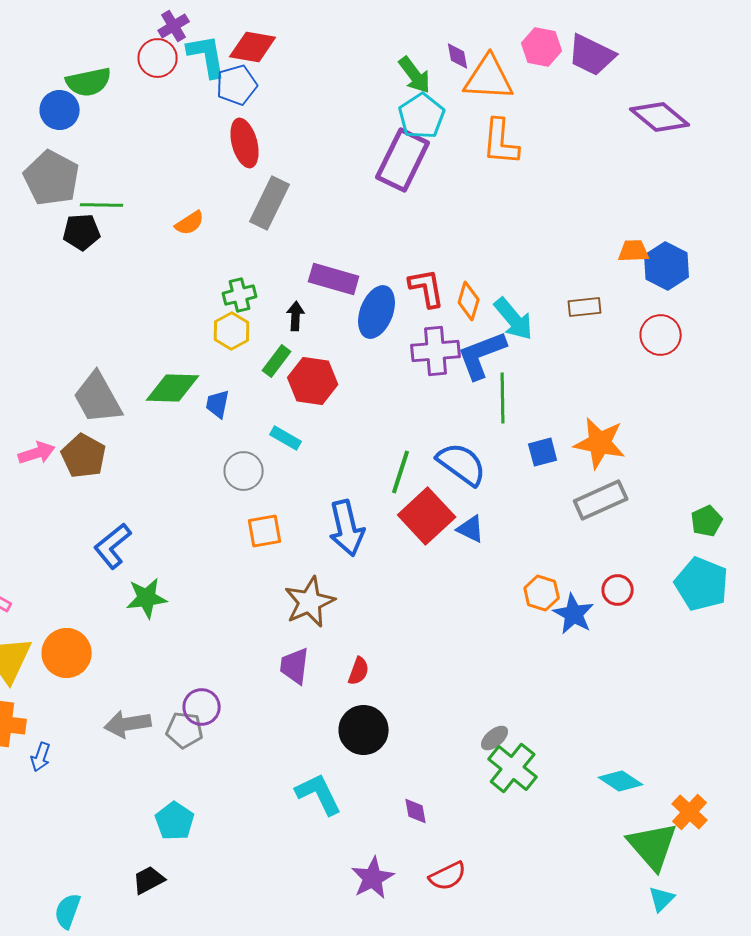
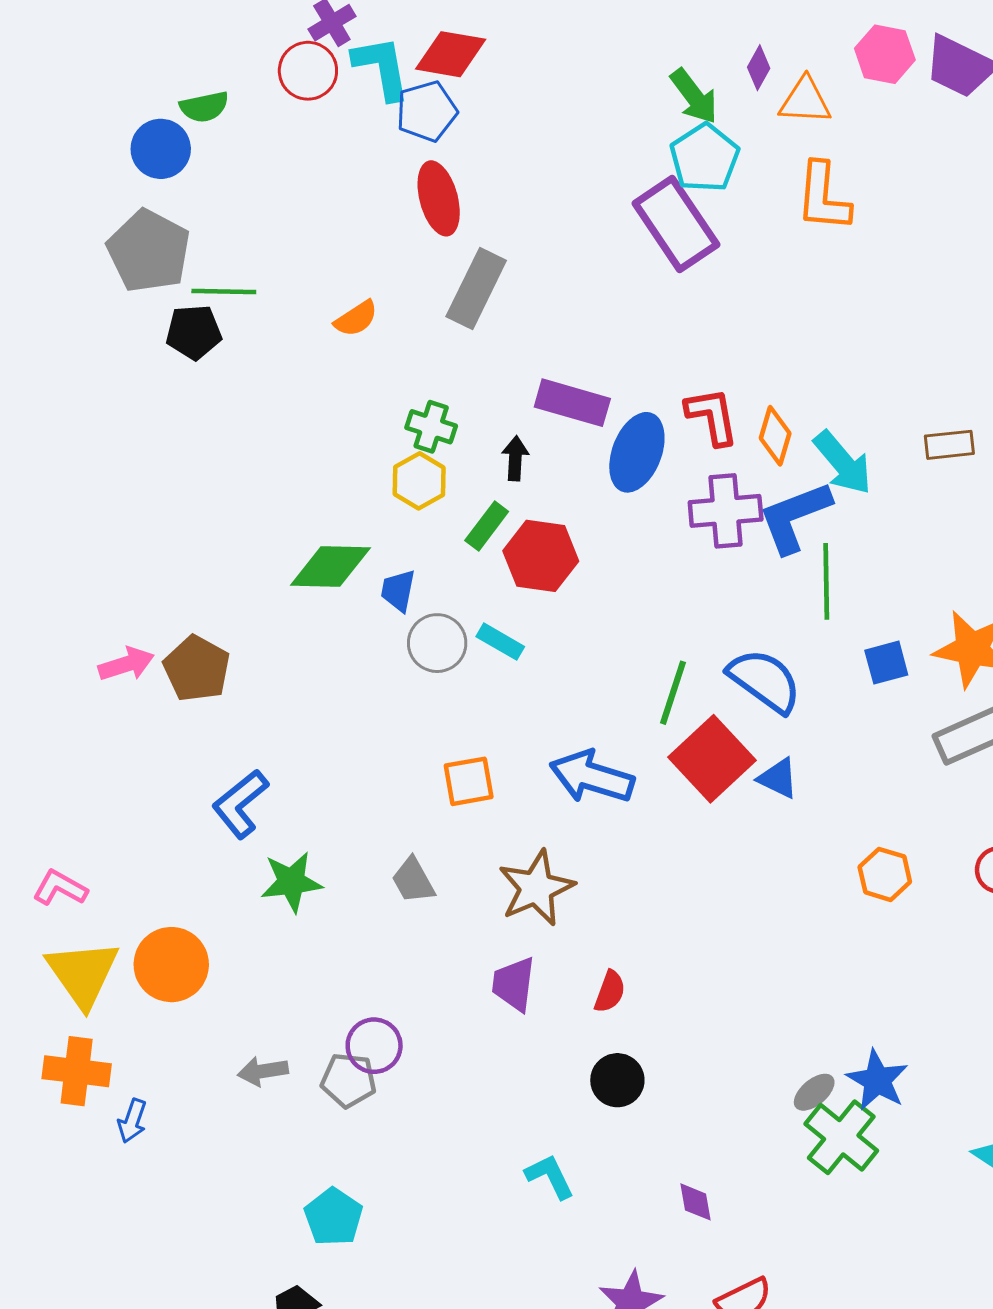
purple diamond: (458, 56) -> (759, 68), turned 40
orange triangle: (489, 78) -> (805, 101), size x0.7
green semicircle: (89, 82) -> (204, 107), size x0.7
purple rectangle: (403, 160) -> (676, 224), turned -60
green cross: (240, 295) -> (431, 427), turned 32
gray trapezoid: (98, 398) -> (413, 880), moved, size x0.6
gray circle: (244, 471) -> (437, 643), moved
blue arrow: (347, 528) -> (592, 777), turned 120
blue star: (574, 614) -> (877, 1080), moved
gray arrow: (128, 724) -> (263, 1071), size x0.7
black circle: (364, 730) -> (617, 1080), size x0.7
cyan L-shape: (319, 794) -> (550, 1176), size x0.7

